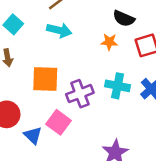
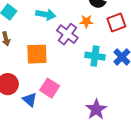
purple cross: (80, 94) -> (67, 34), moved, turned -30

